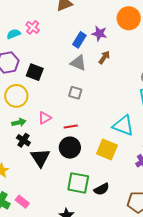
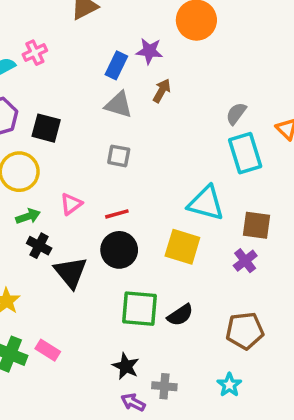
pink cross: (33, 27) -> (35, 53), turned 32

